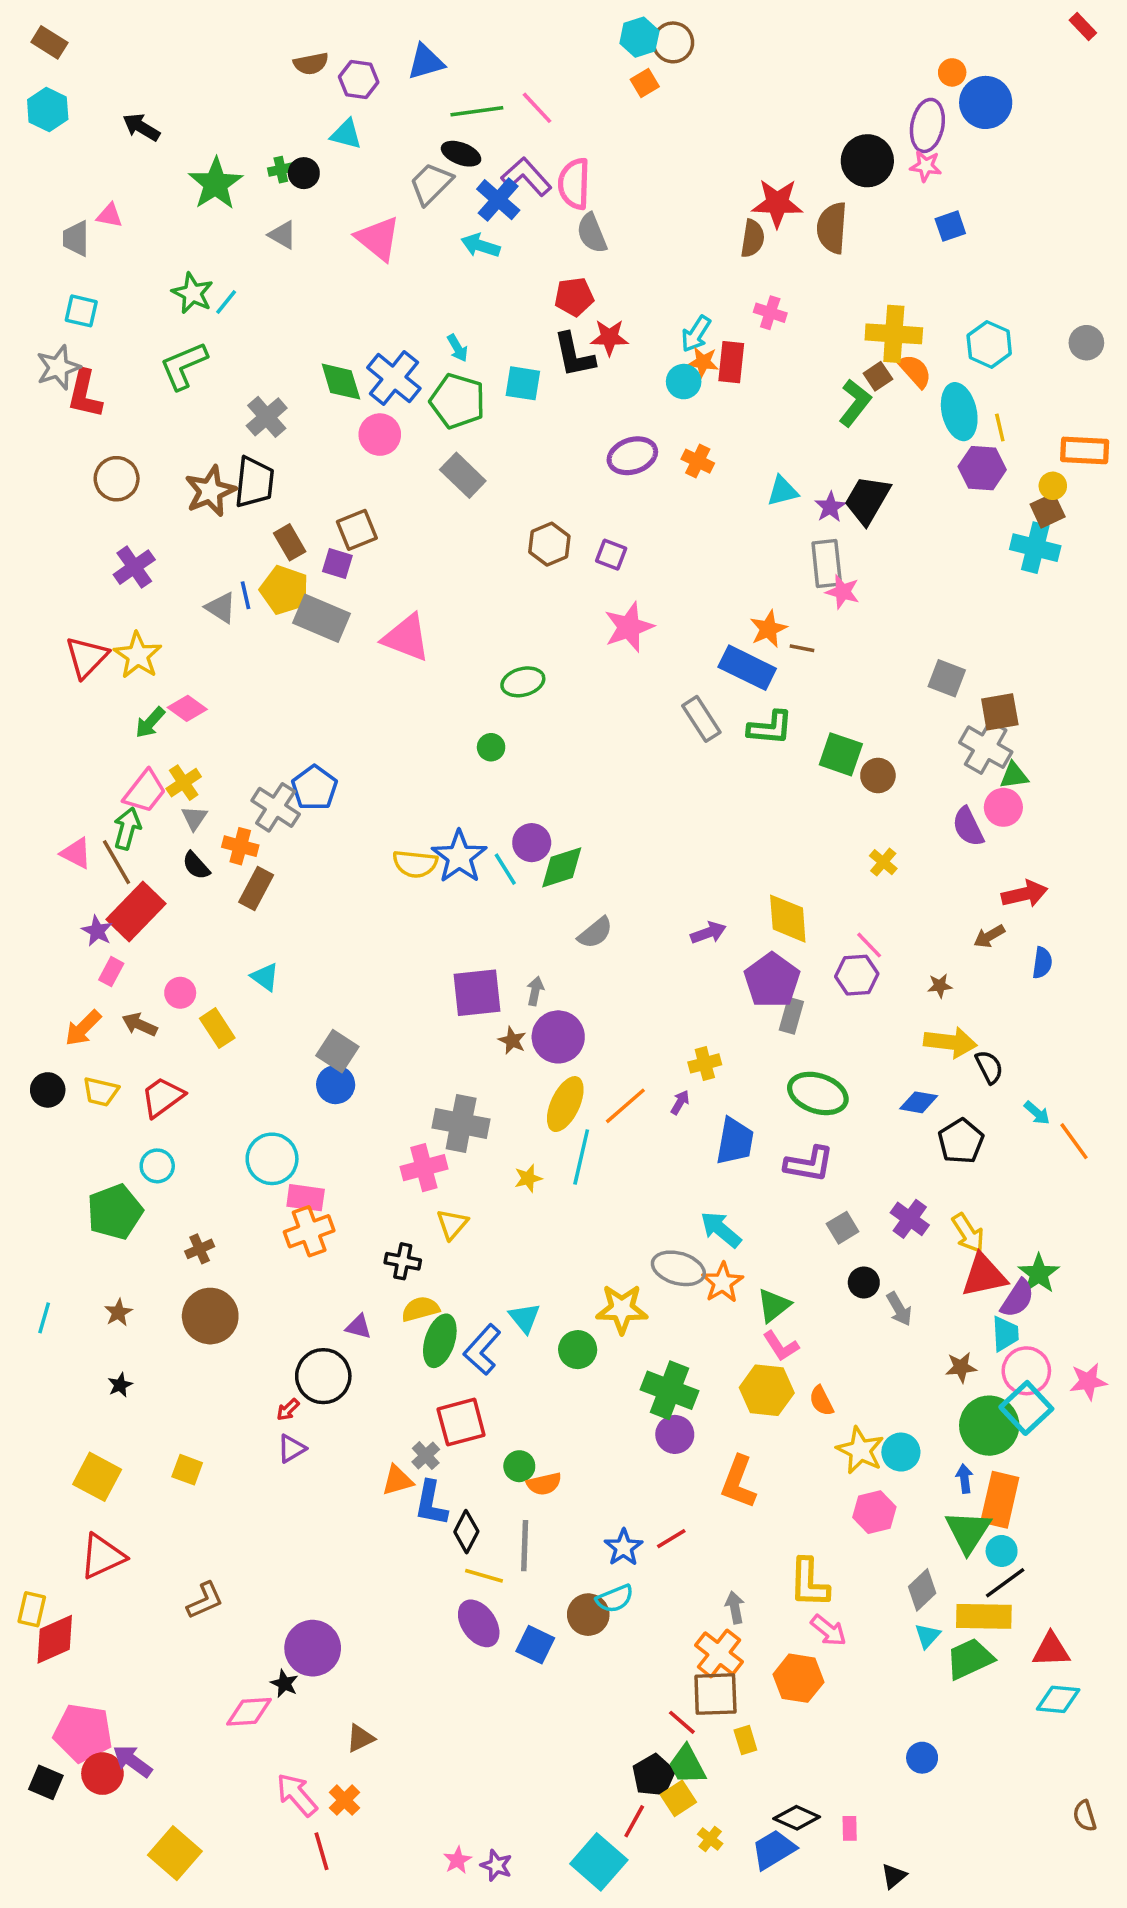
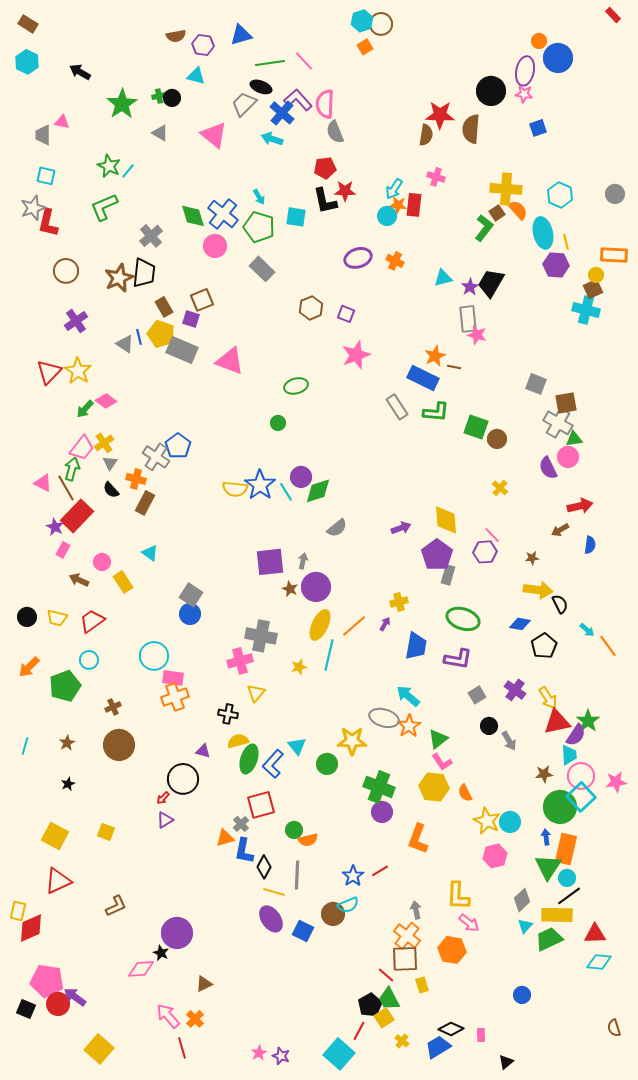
orange arrow: (83, 1028) -> (29, 667), moved

